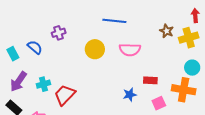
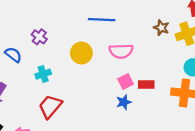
purple cross: (59, 33) -> (39, 37), turned -32
cyan cross: (43, 84) -> (43, 74), moved
pink square: (159, 103) -> (126, 81), moved

